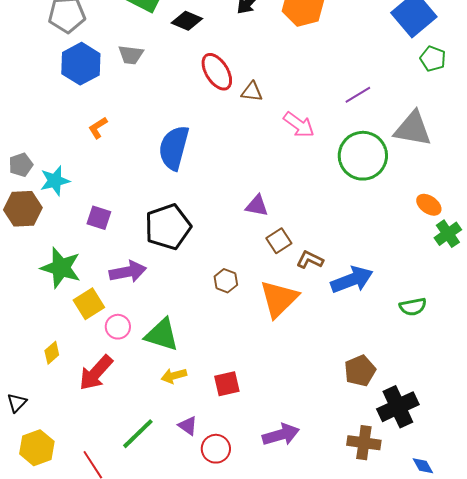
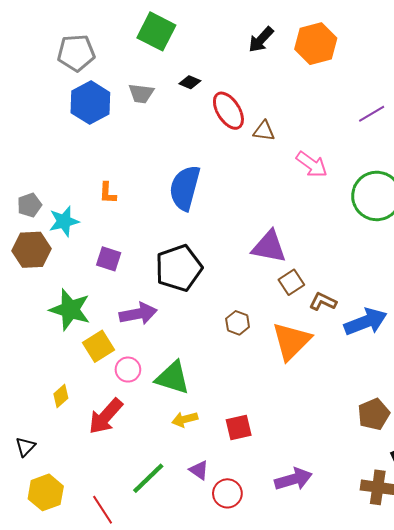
black diamond: (187, 21) -> (190, 82), moved, size x0.7
purple line: (358, 95) -> (372, 114), moved
orange L-shape: (98, 128) -> (108, 193), moved, turned -55
purple triangle: (257, 206) -> (269, 247), size x1.5

